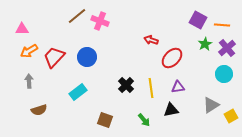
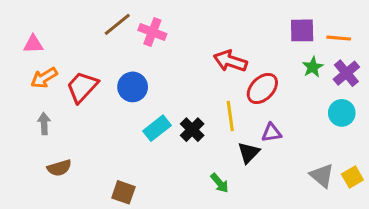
purple square: (198, 20) -> (302, 30), turned -30
red arrow: (151, 40) -> (230, 61), size x1.5
yellow line: (151, 88) -> (230, 116), moved
cyan rectangle: (78, 92) -> (157, 128), moved
gray triangle: (211, 105) -> (322, 175), moved, turned -48
black triangle: (171, 110) -> (249, 153), moved, turned -35
brown square: (105, 120) -> (123, 192), moved

